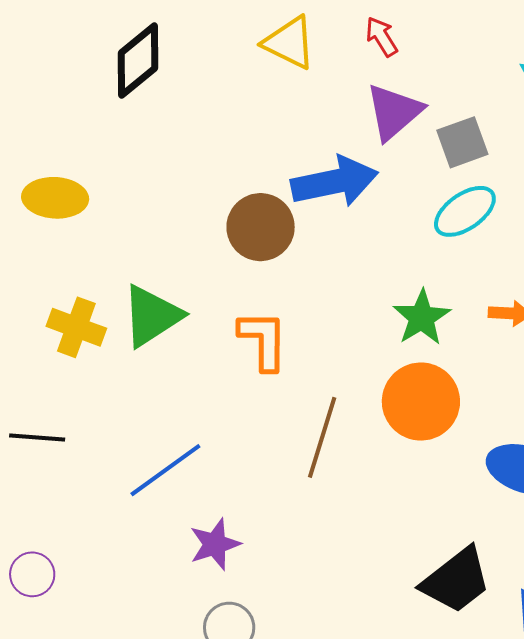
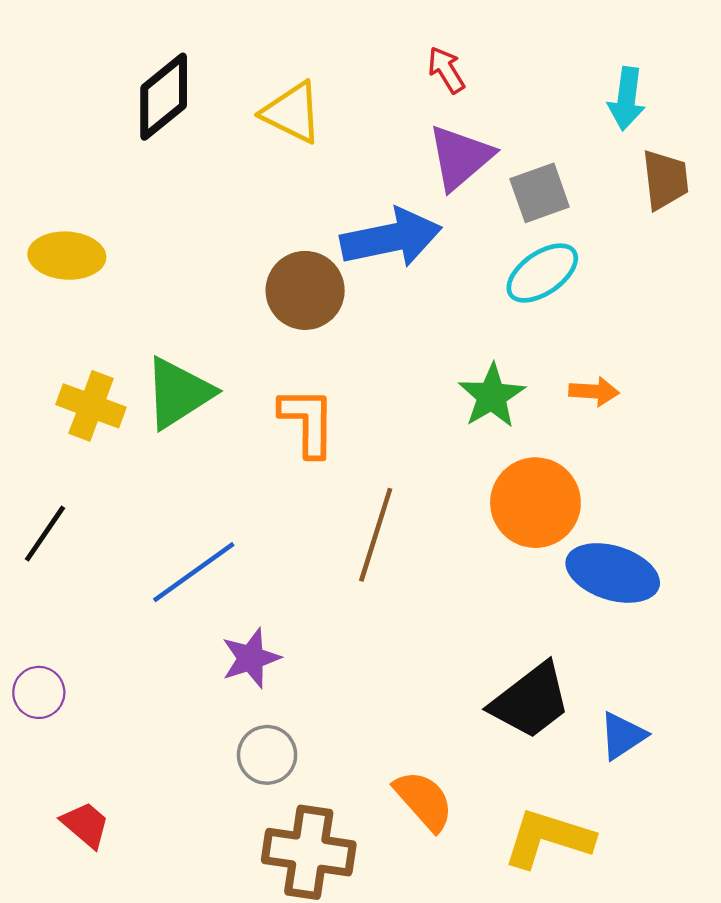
yellow triangle: (289, 43) -> (292, 113), moved
orange circle: (421, 402) -> (535, 503), moved
black line: (37, 437) -> (45, 534), turned -60

